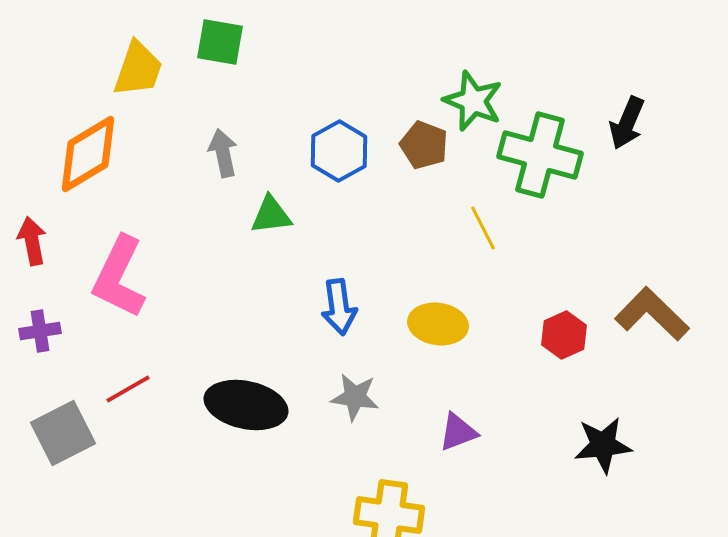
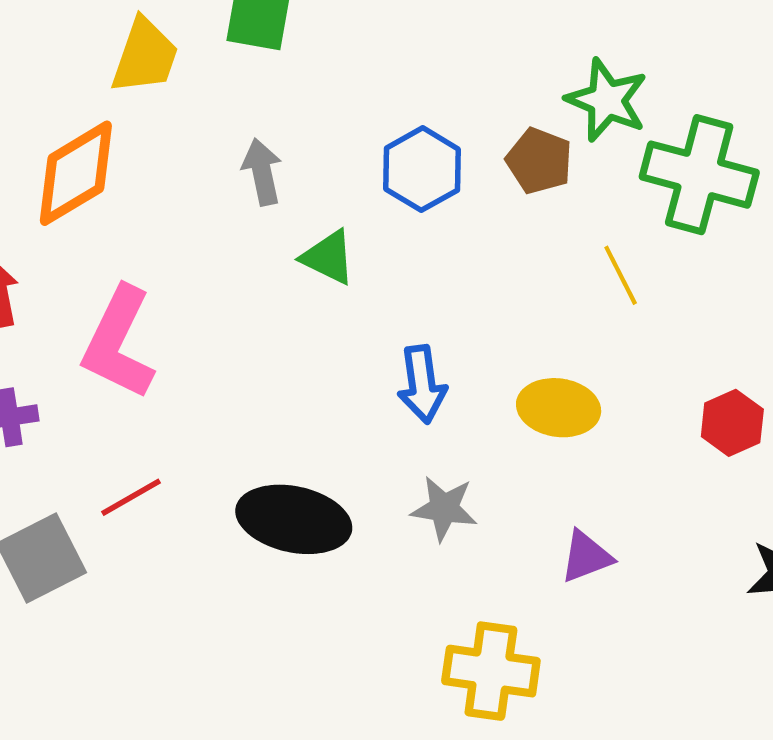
green triangle: (271, 215) -> (328, 257), turned 33

